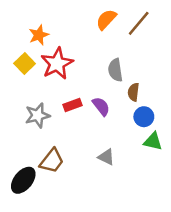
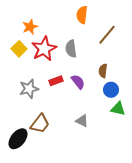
orange semicircle: (106, 19) -> (82, 15), turned -36
brown line: (139, 23) -> (107, 35), moved
gray semicircle: (115, 70) -> (71, 49), moved

